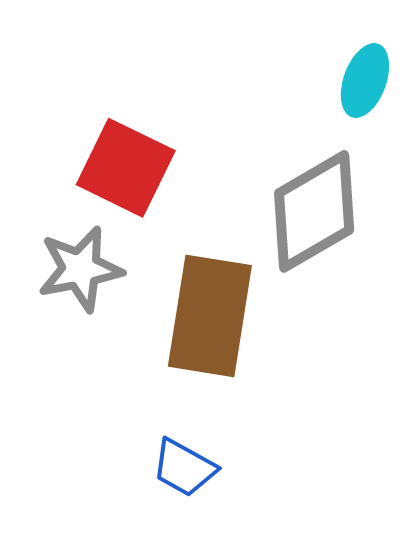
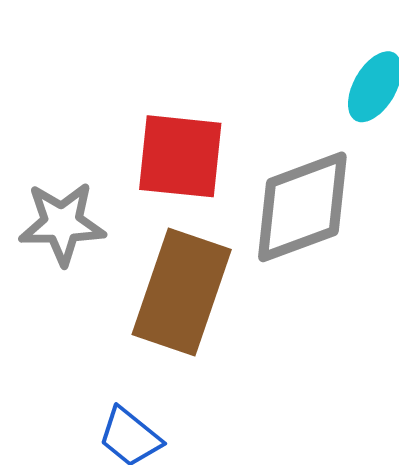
red square: (126, 168) -> (180, 156), moved, turned -30

